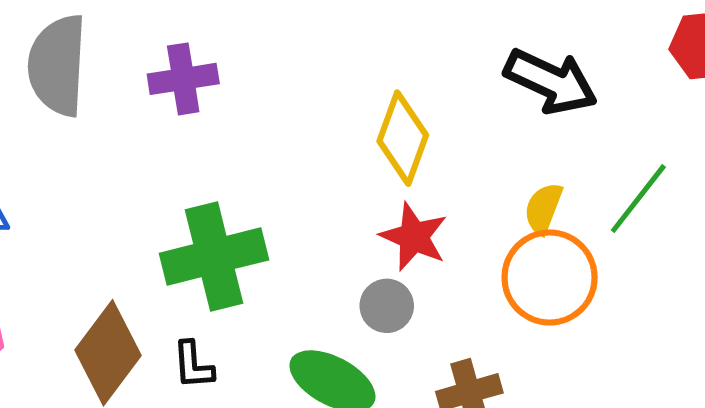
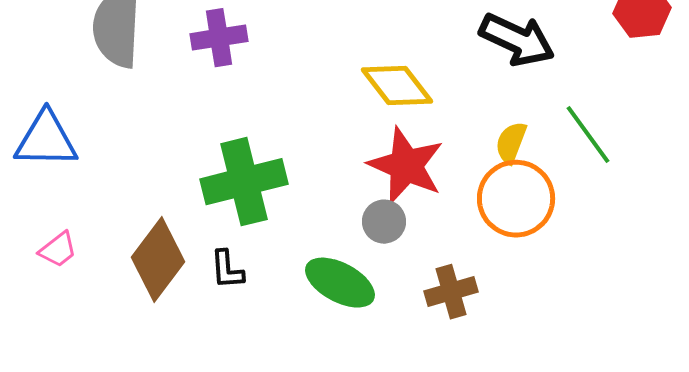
yellow diamond: (403, 138) -> (397, 86), turned -58
green line: (638, 199) -> (588, 135), turned -74
red star: (414, 237) -> (406, 166), size x1.4

